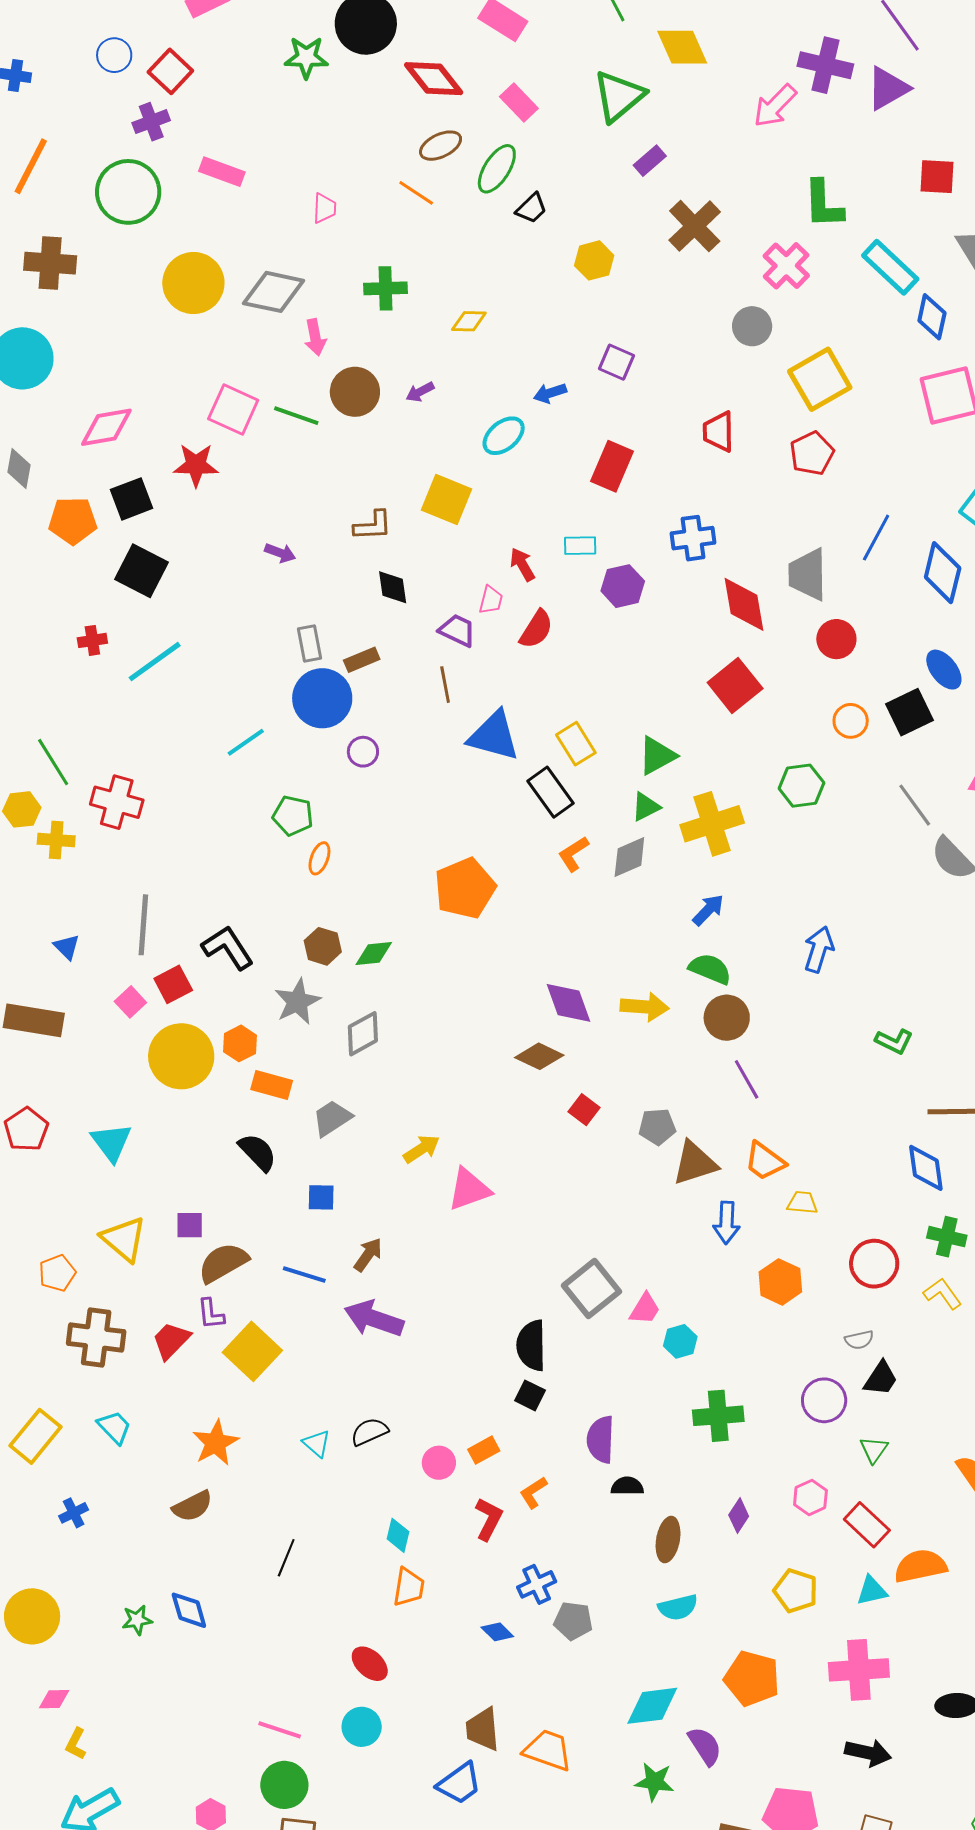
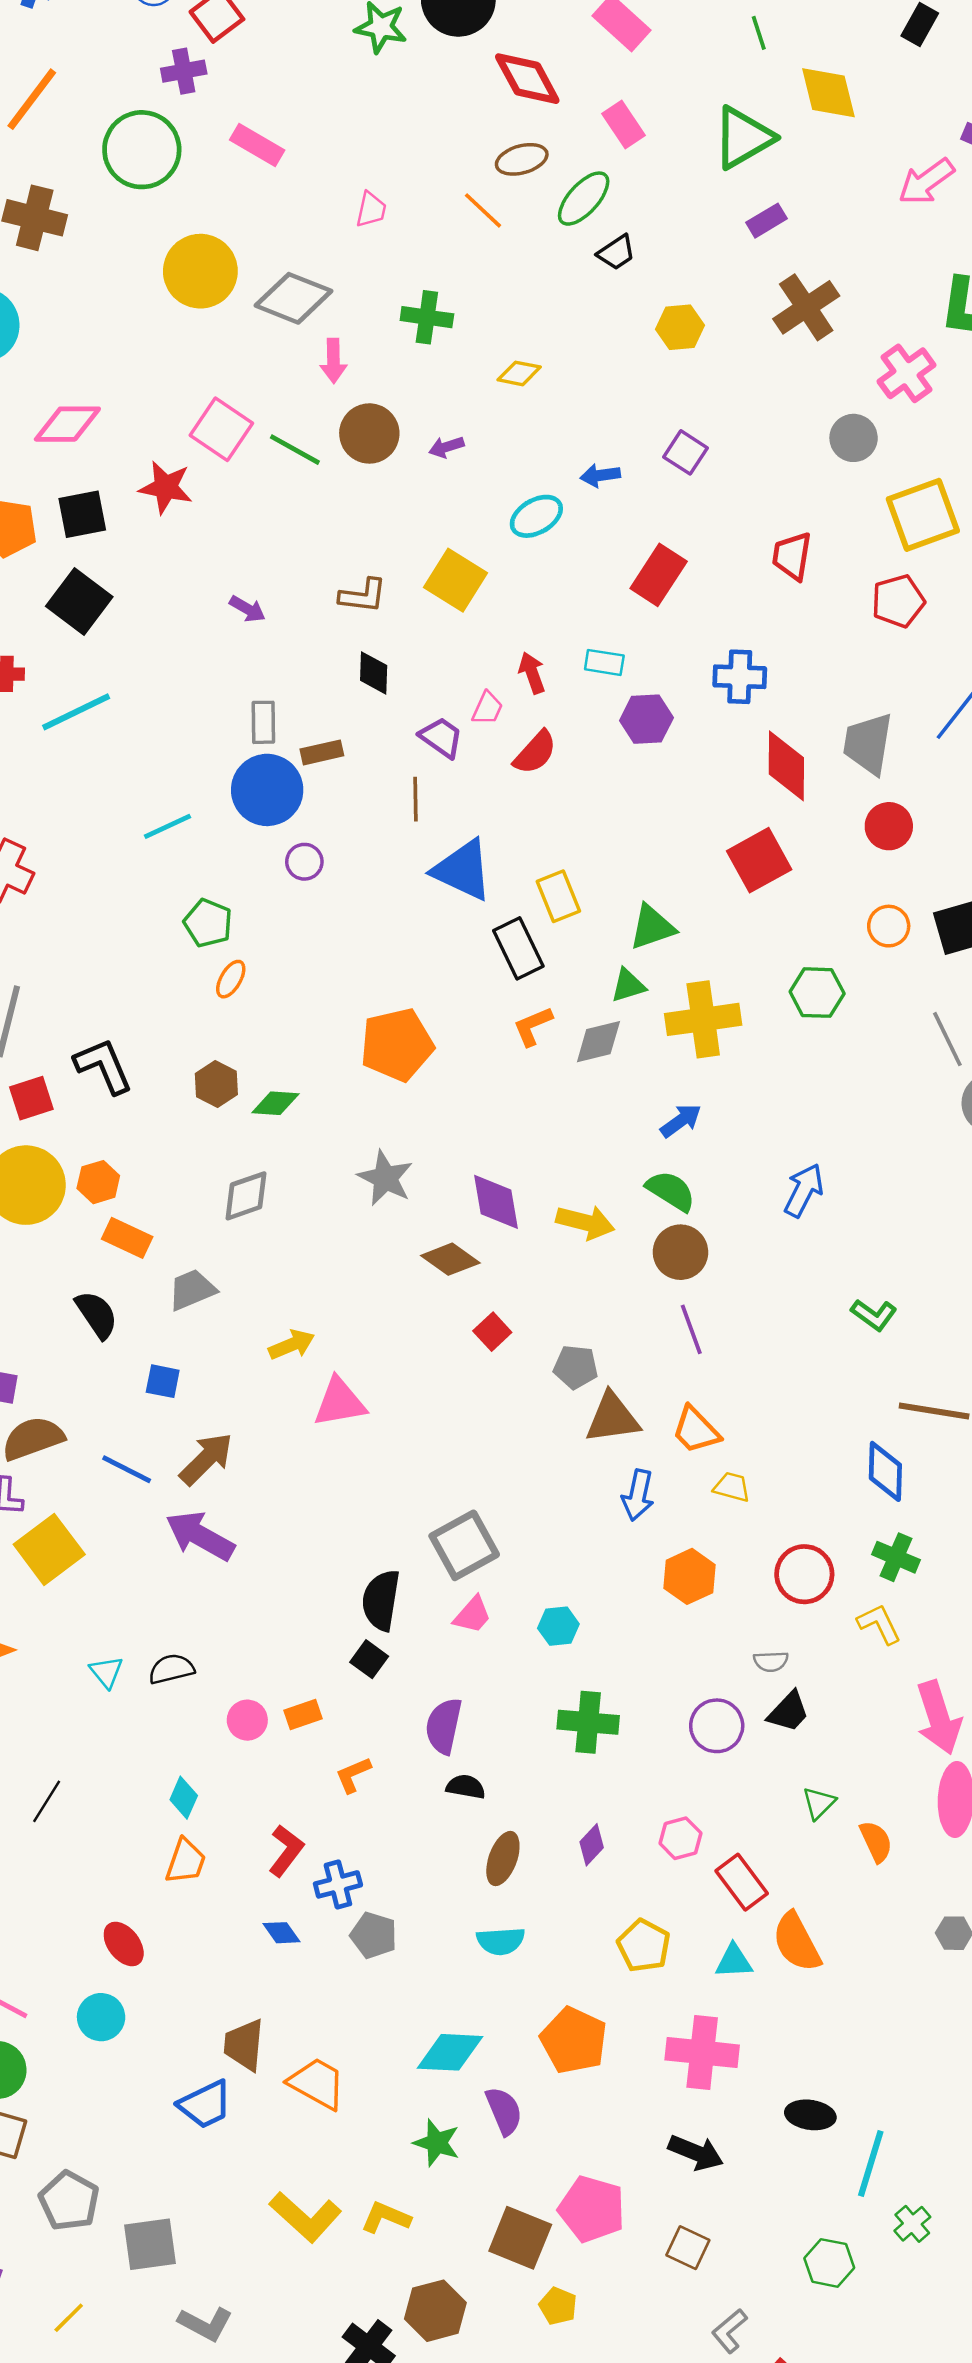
gray star: (297, 1002) -> (385, 1178), moved, turned -30
brown arrow: (368, 1255) -> (206, 1459), size x1.4
pink trapezoid: (645, 1309) -> (473, 1615), moved
green triangle: (874, 1450) -> (819, 1803), moved
red L-shape: (489, 1519) -> (286, 1851), moved
orange semicircle: (920, 1566) -> (797, 1942), turned -116

